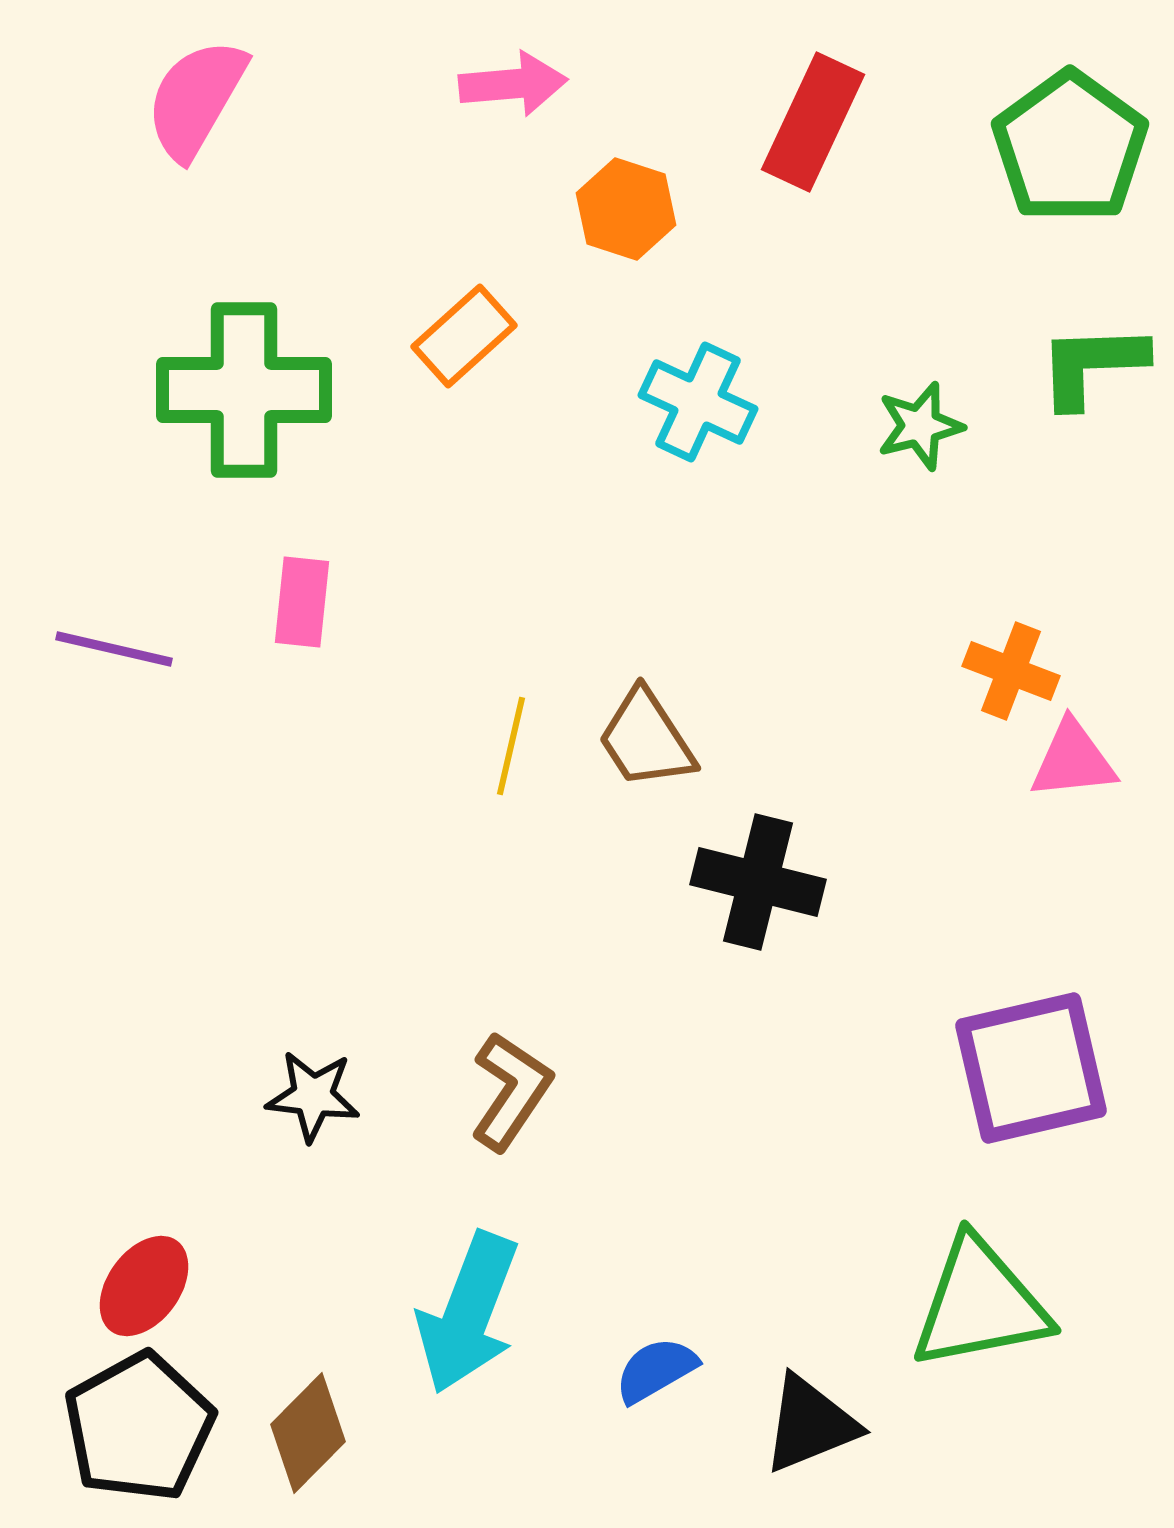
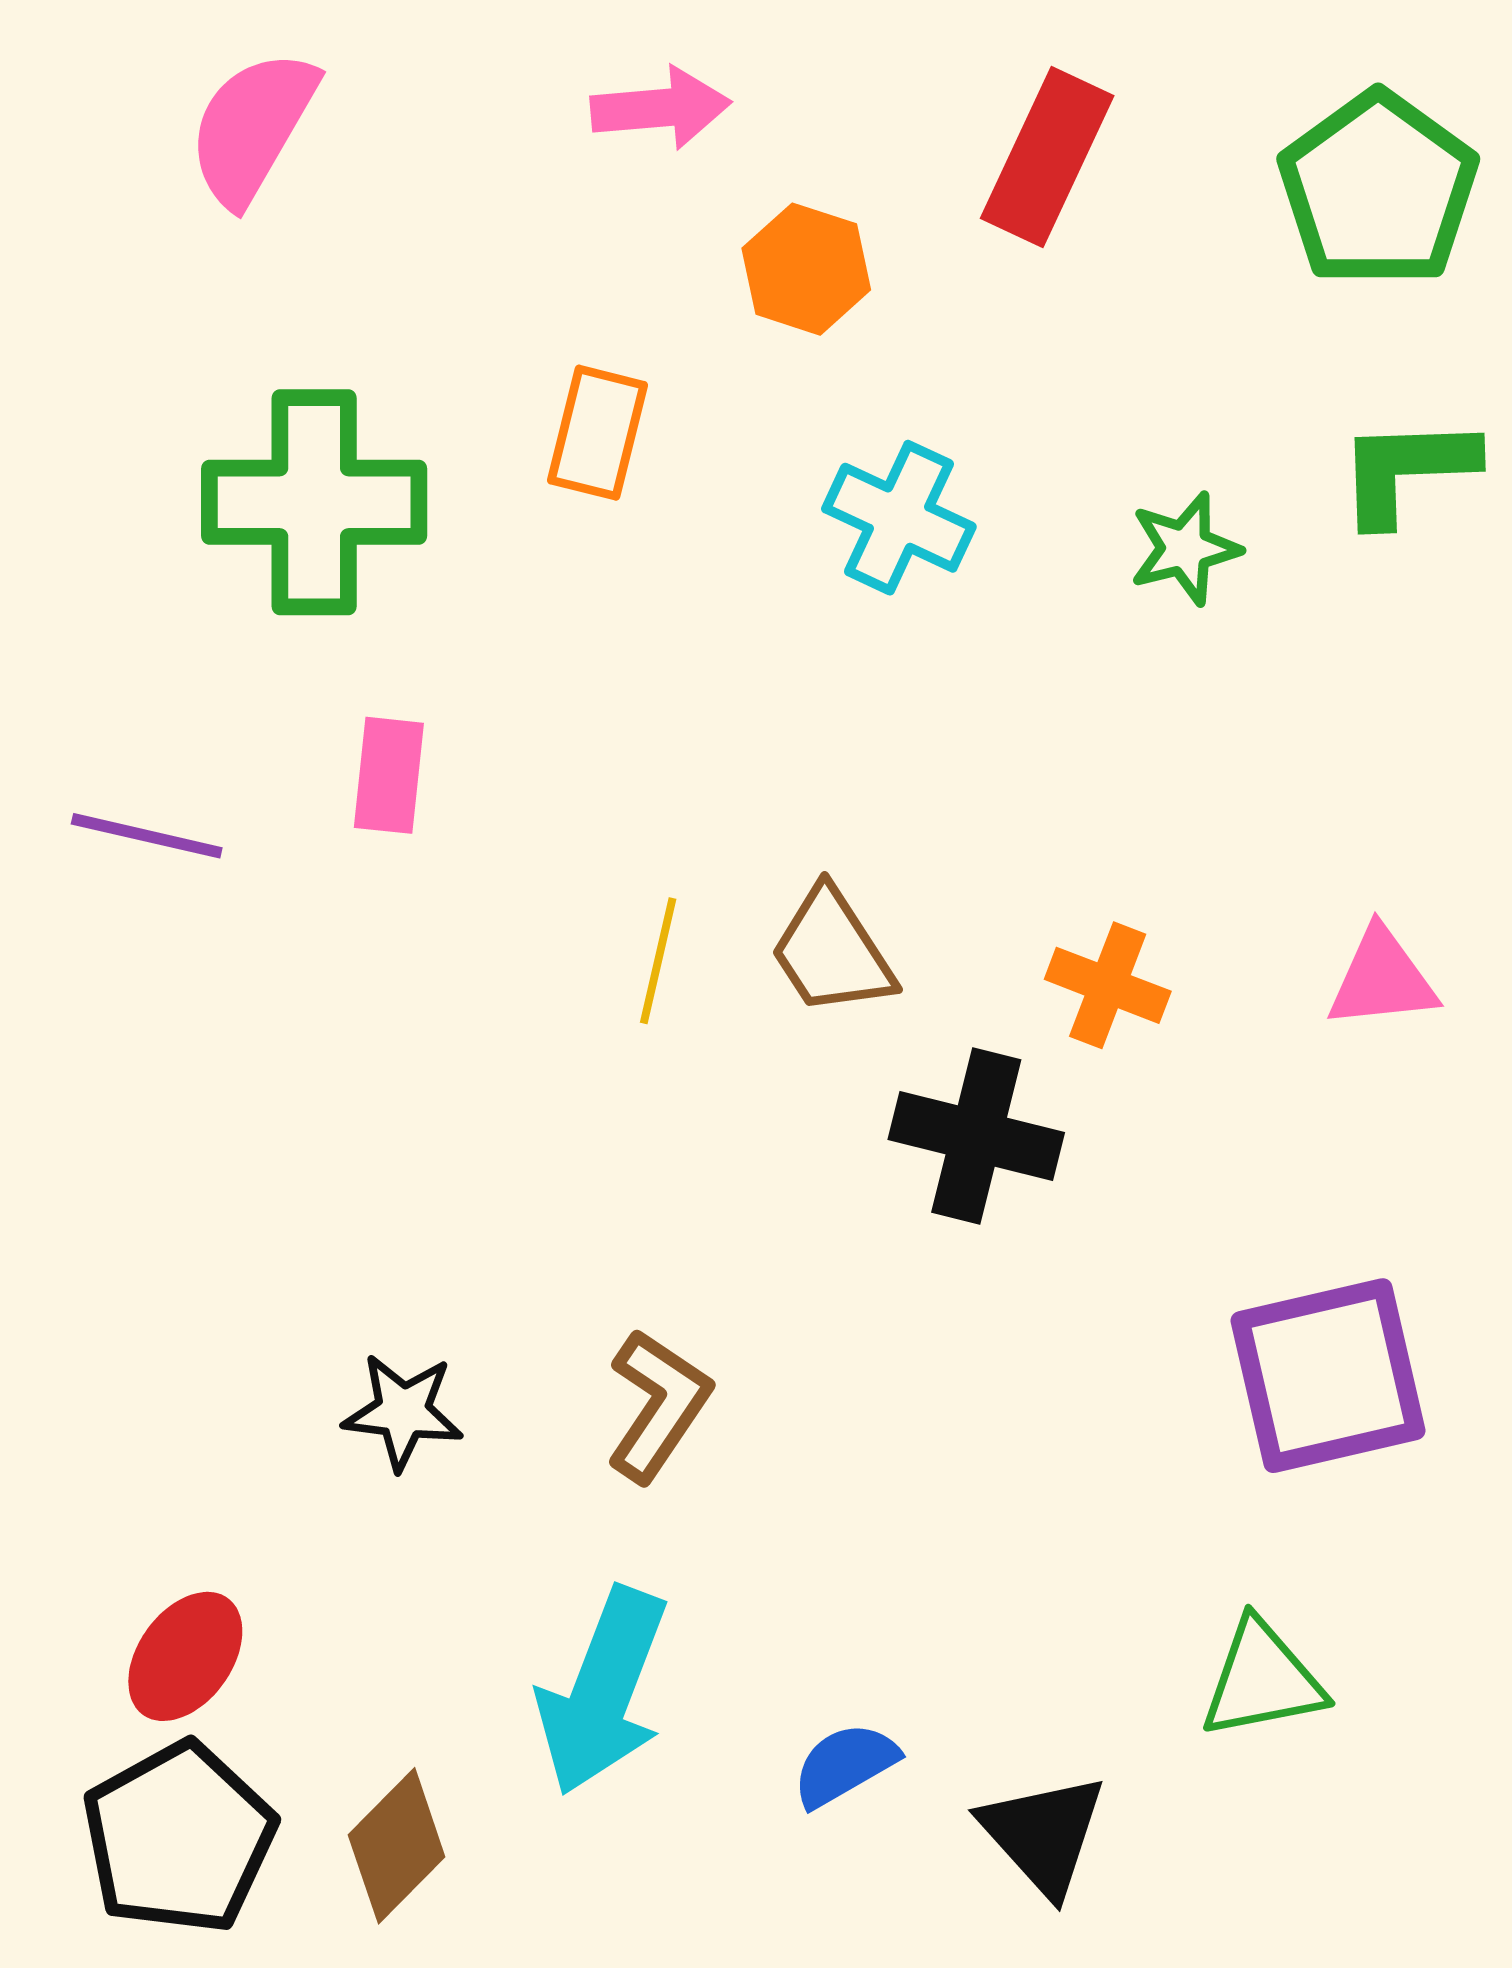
orange rectangle: (464, 336) -> (598, 433), turned -34
orange cross: (1011, 671) -> (1108, 985), moved
green triangle: (980, 1304) -> (1262, 1680), size x0.7
black triangle: (810, 1424) -> (1043, 1834), turned -50

